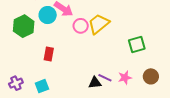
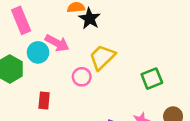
pink circle: (81, 26) -> (82, 77), moved

